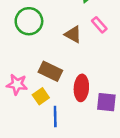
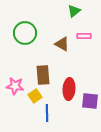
pink rectangle: (99, 25) -> (84, 36), turned -48
brown rectangle: (50, 71) -> (43, 75), turned 60

